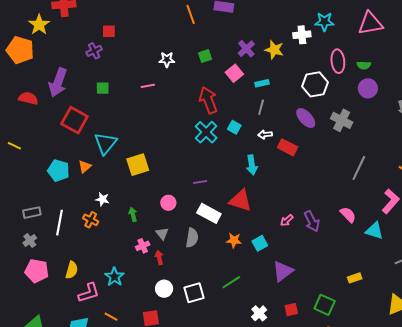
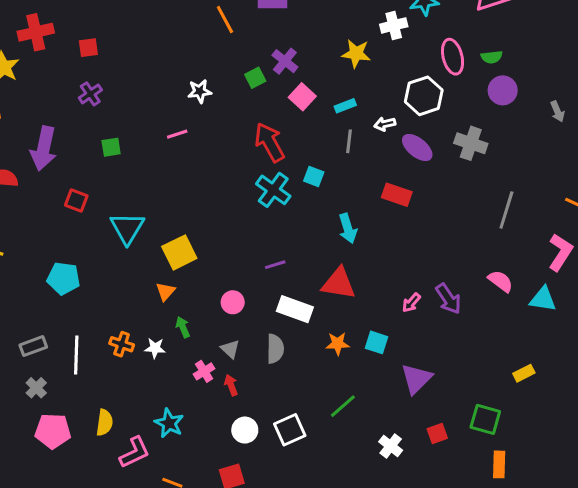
red square: (109, 31) -> (88, 48), moved
purple cross: (246, 49) -> (285, 61), moved
red square: (74, 120) -> (76, 200), size x0.6
white arrow: (265, 134) -> (385, 124), moved
orange triangle: (85, 167) -> (165, 291), moved
white star: (102, 199) -> (155, 348), moved
cyan square: (260, 243) -> (377, 342), turned -35

